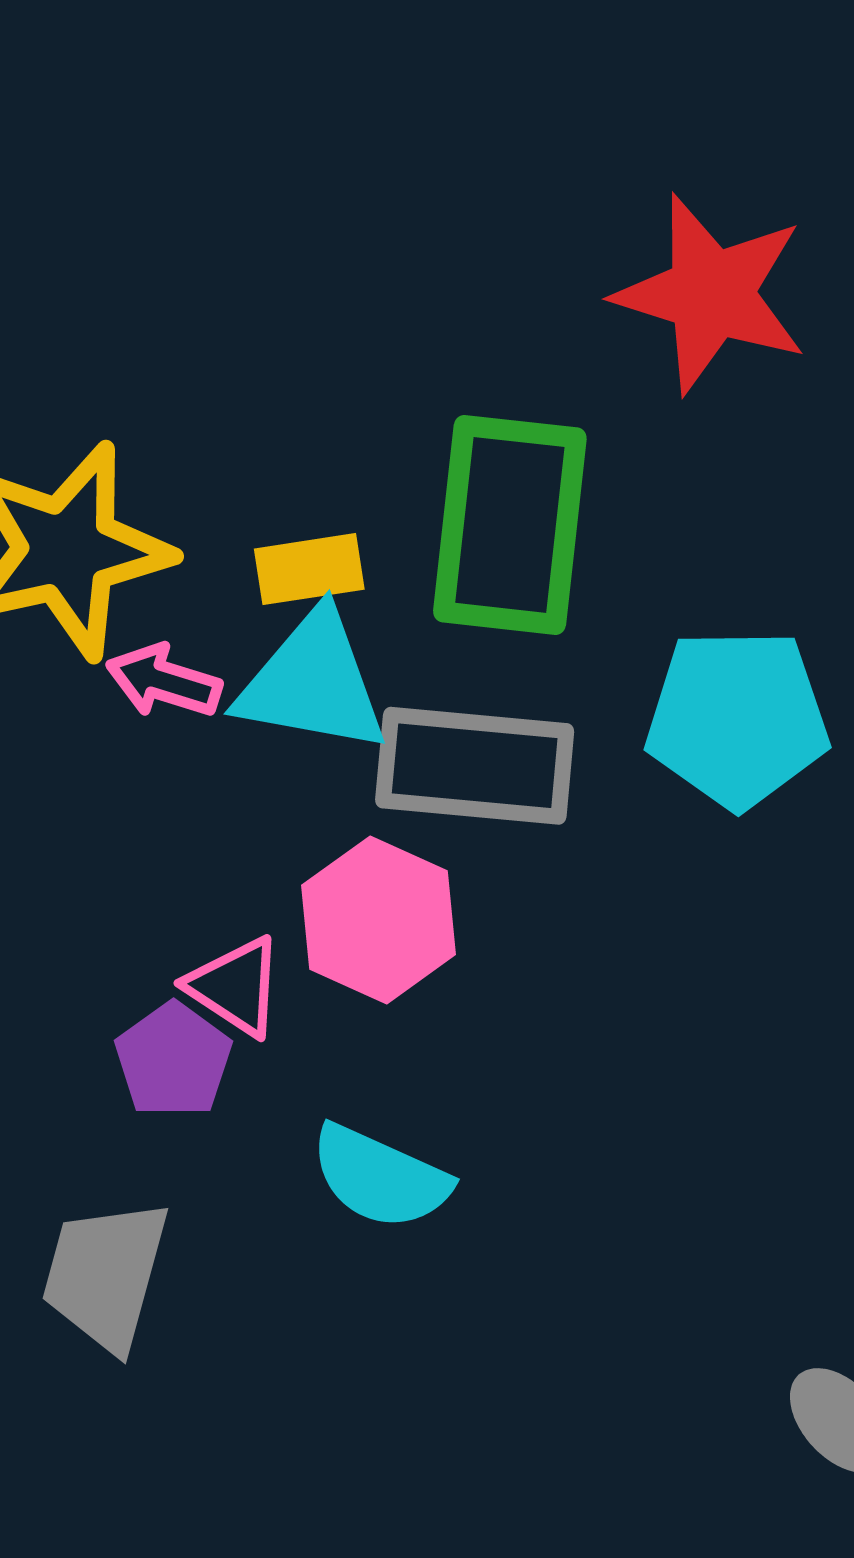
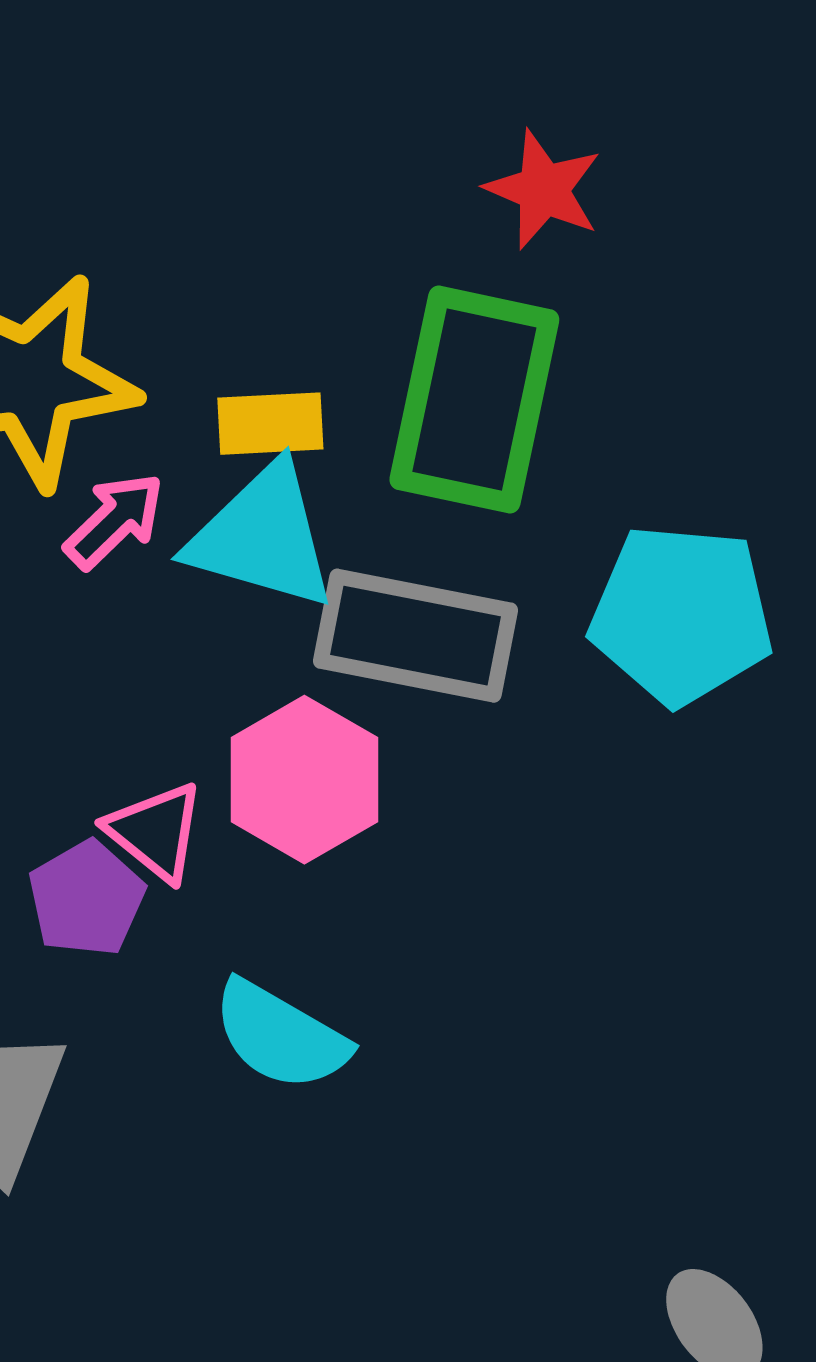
red star: (711, 294) -> (543, 190), moved, size x0.6
pink arrow: (164, 681) -> (114, 521), turned 113

